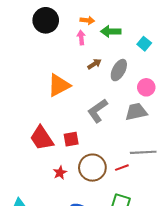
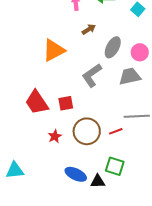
gray ellipse: (119, 70) -> (113, 47), moved

